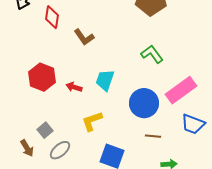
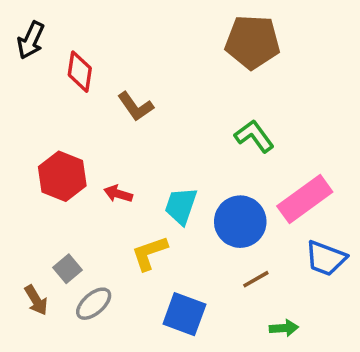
cyan trapezoid: (105, 80) -> (181, 206), moved
brown line: (153, 136) -> (256, 279), turned -35

